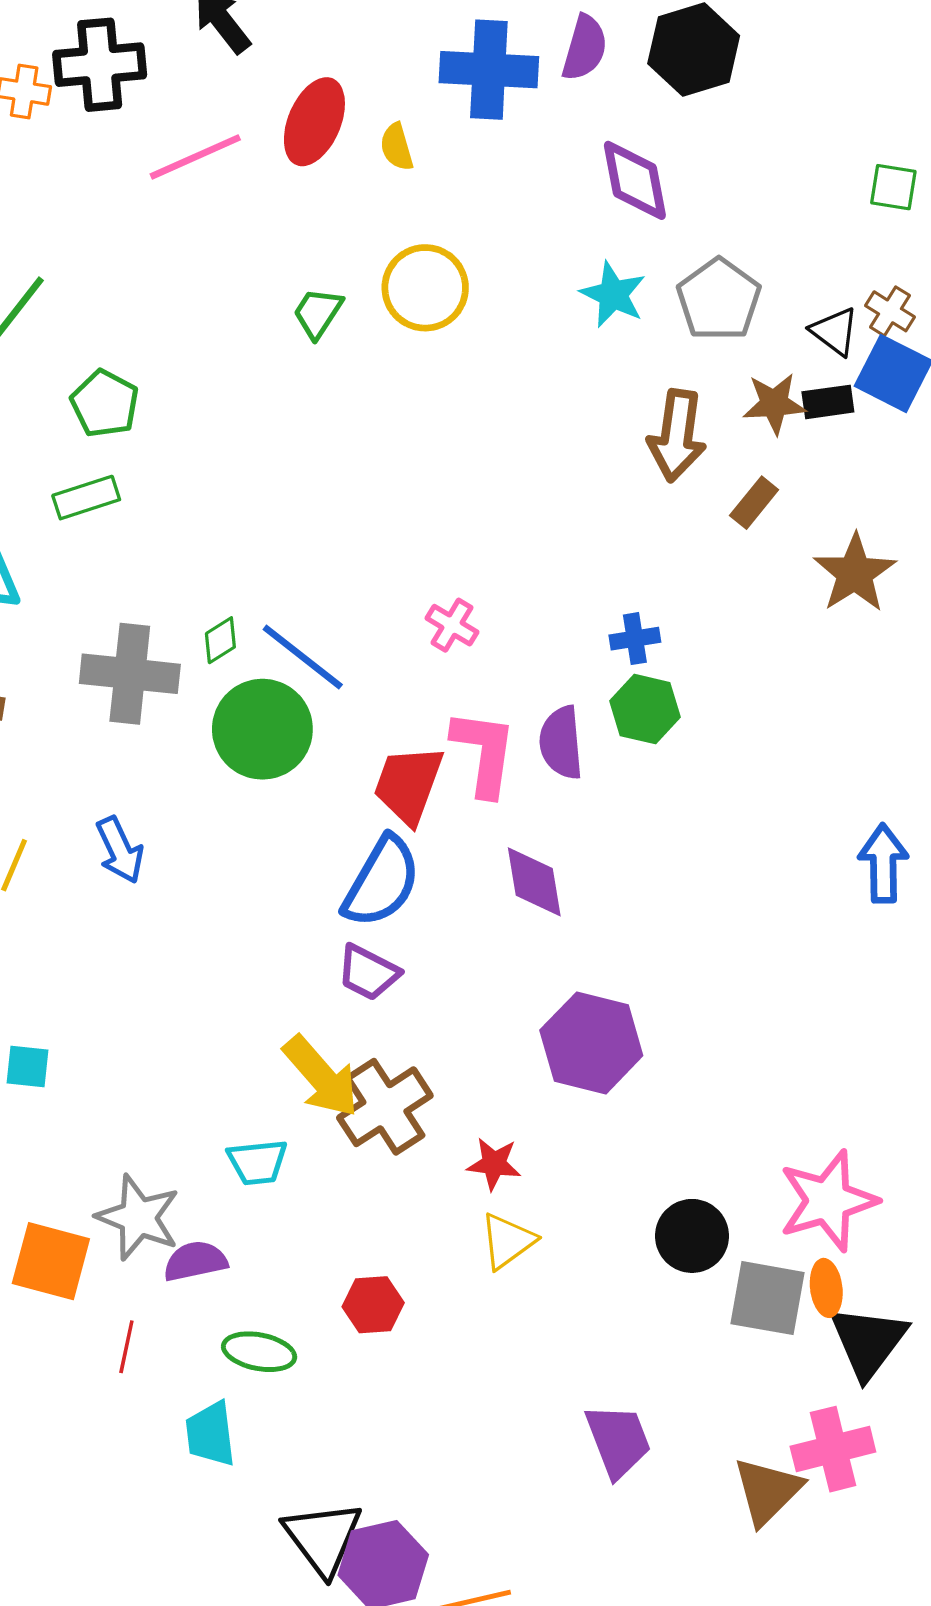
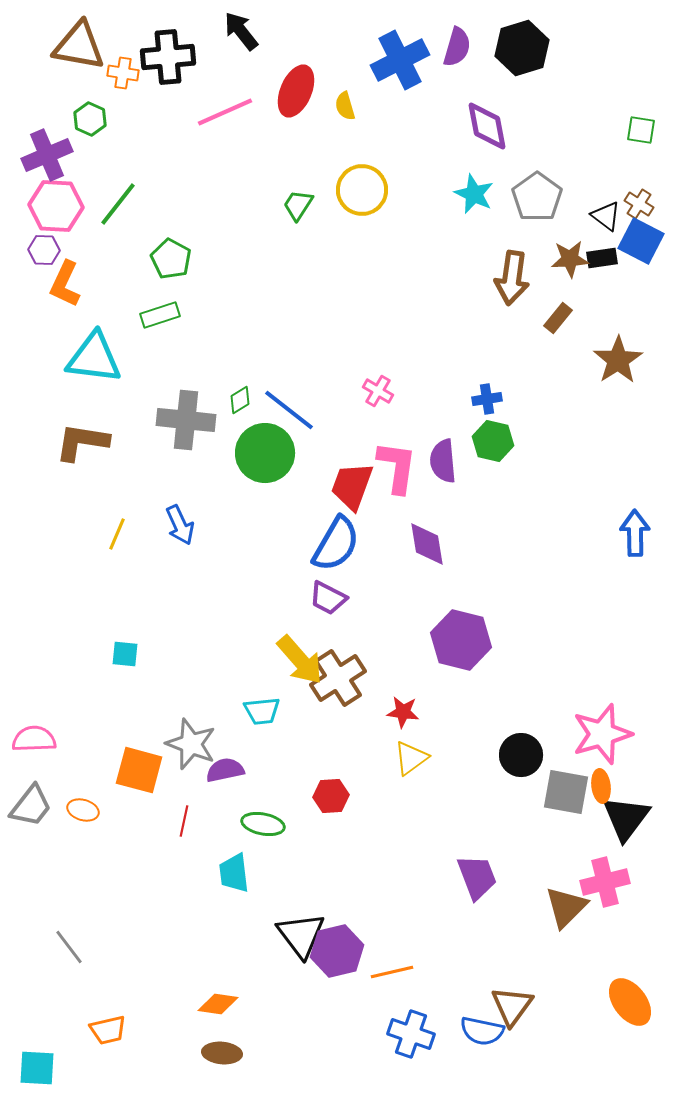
blue cross: (489, 70) -> (400, 60), turned -30

